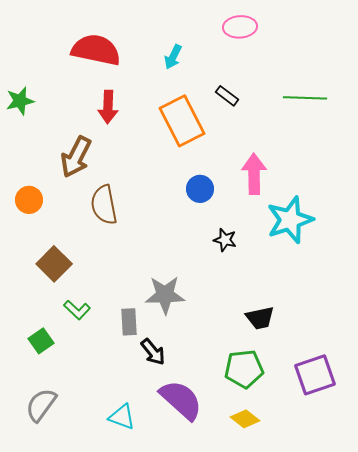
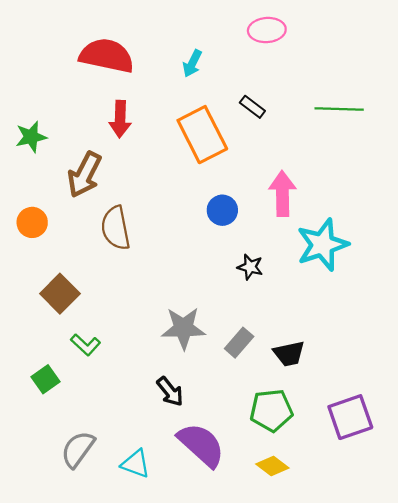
green star: (20, 101) -> (31, 137), moved
gray rectangle: (129, 322) -> (239, 343), moved, turned 44
gray semicircle: (41, 405) -> (78, 449), moved

